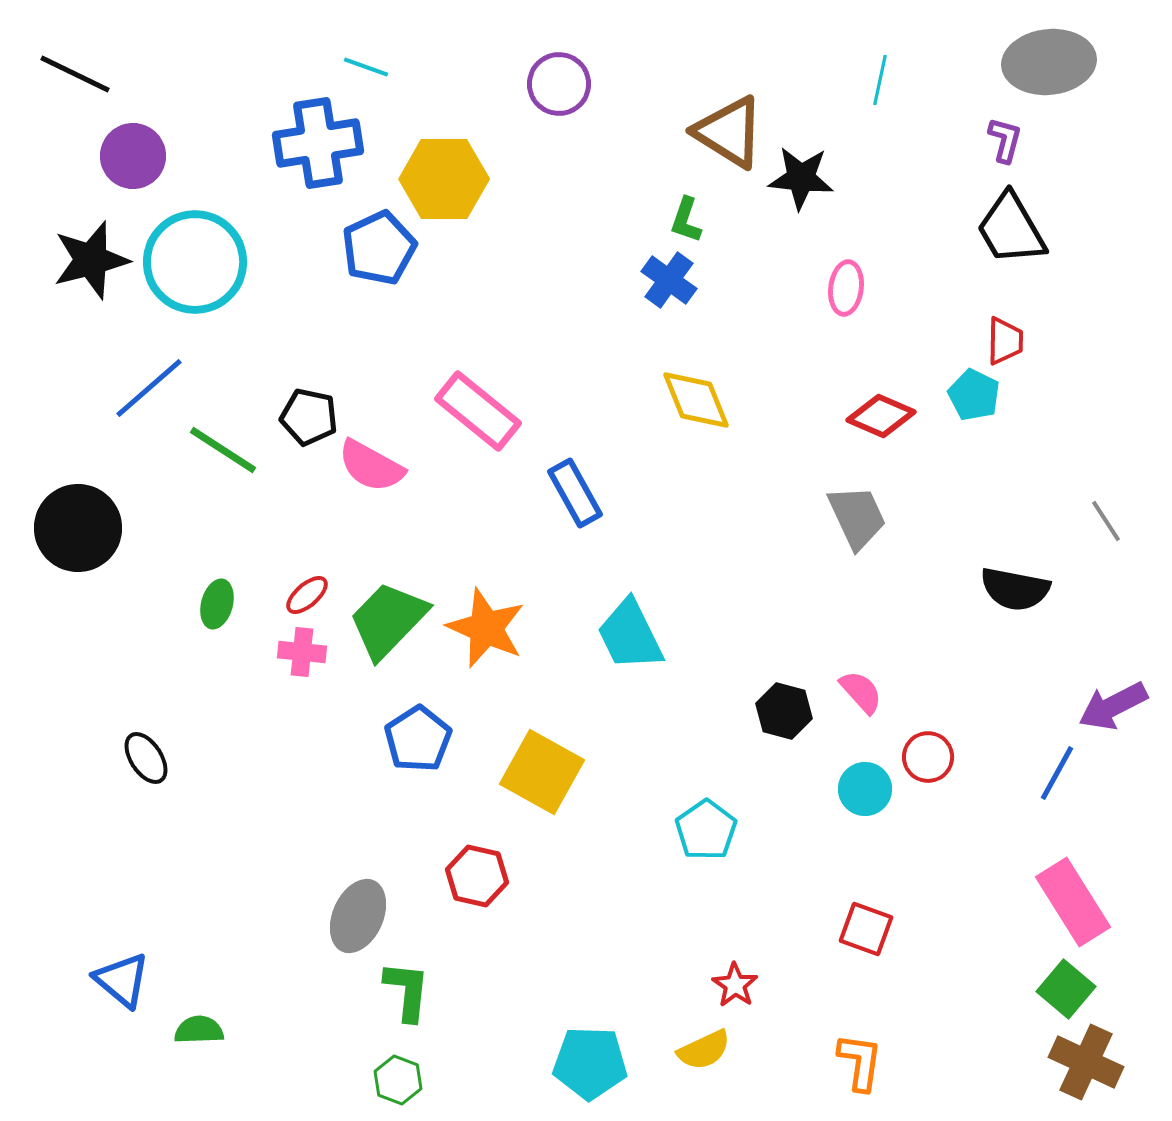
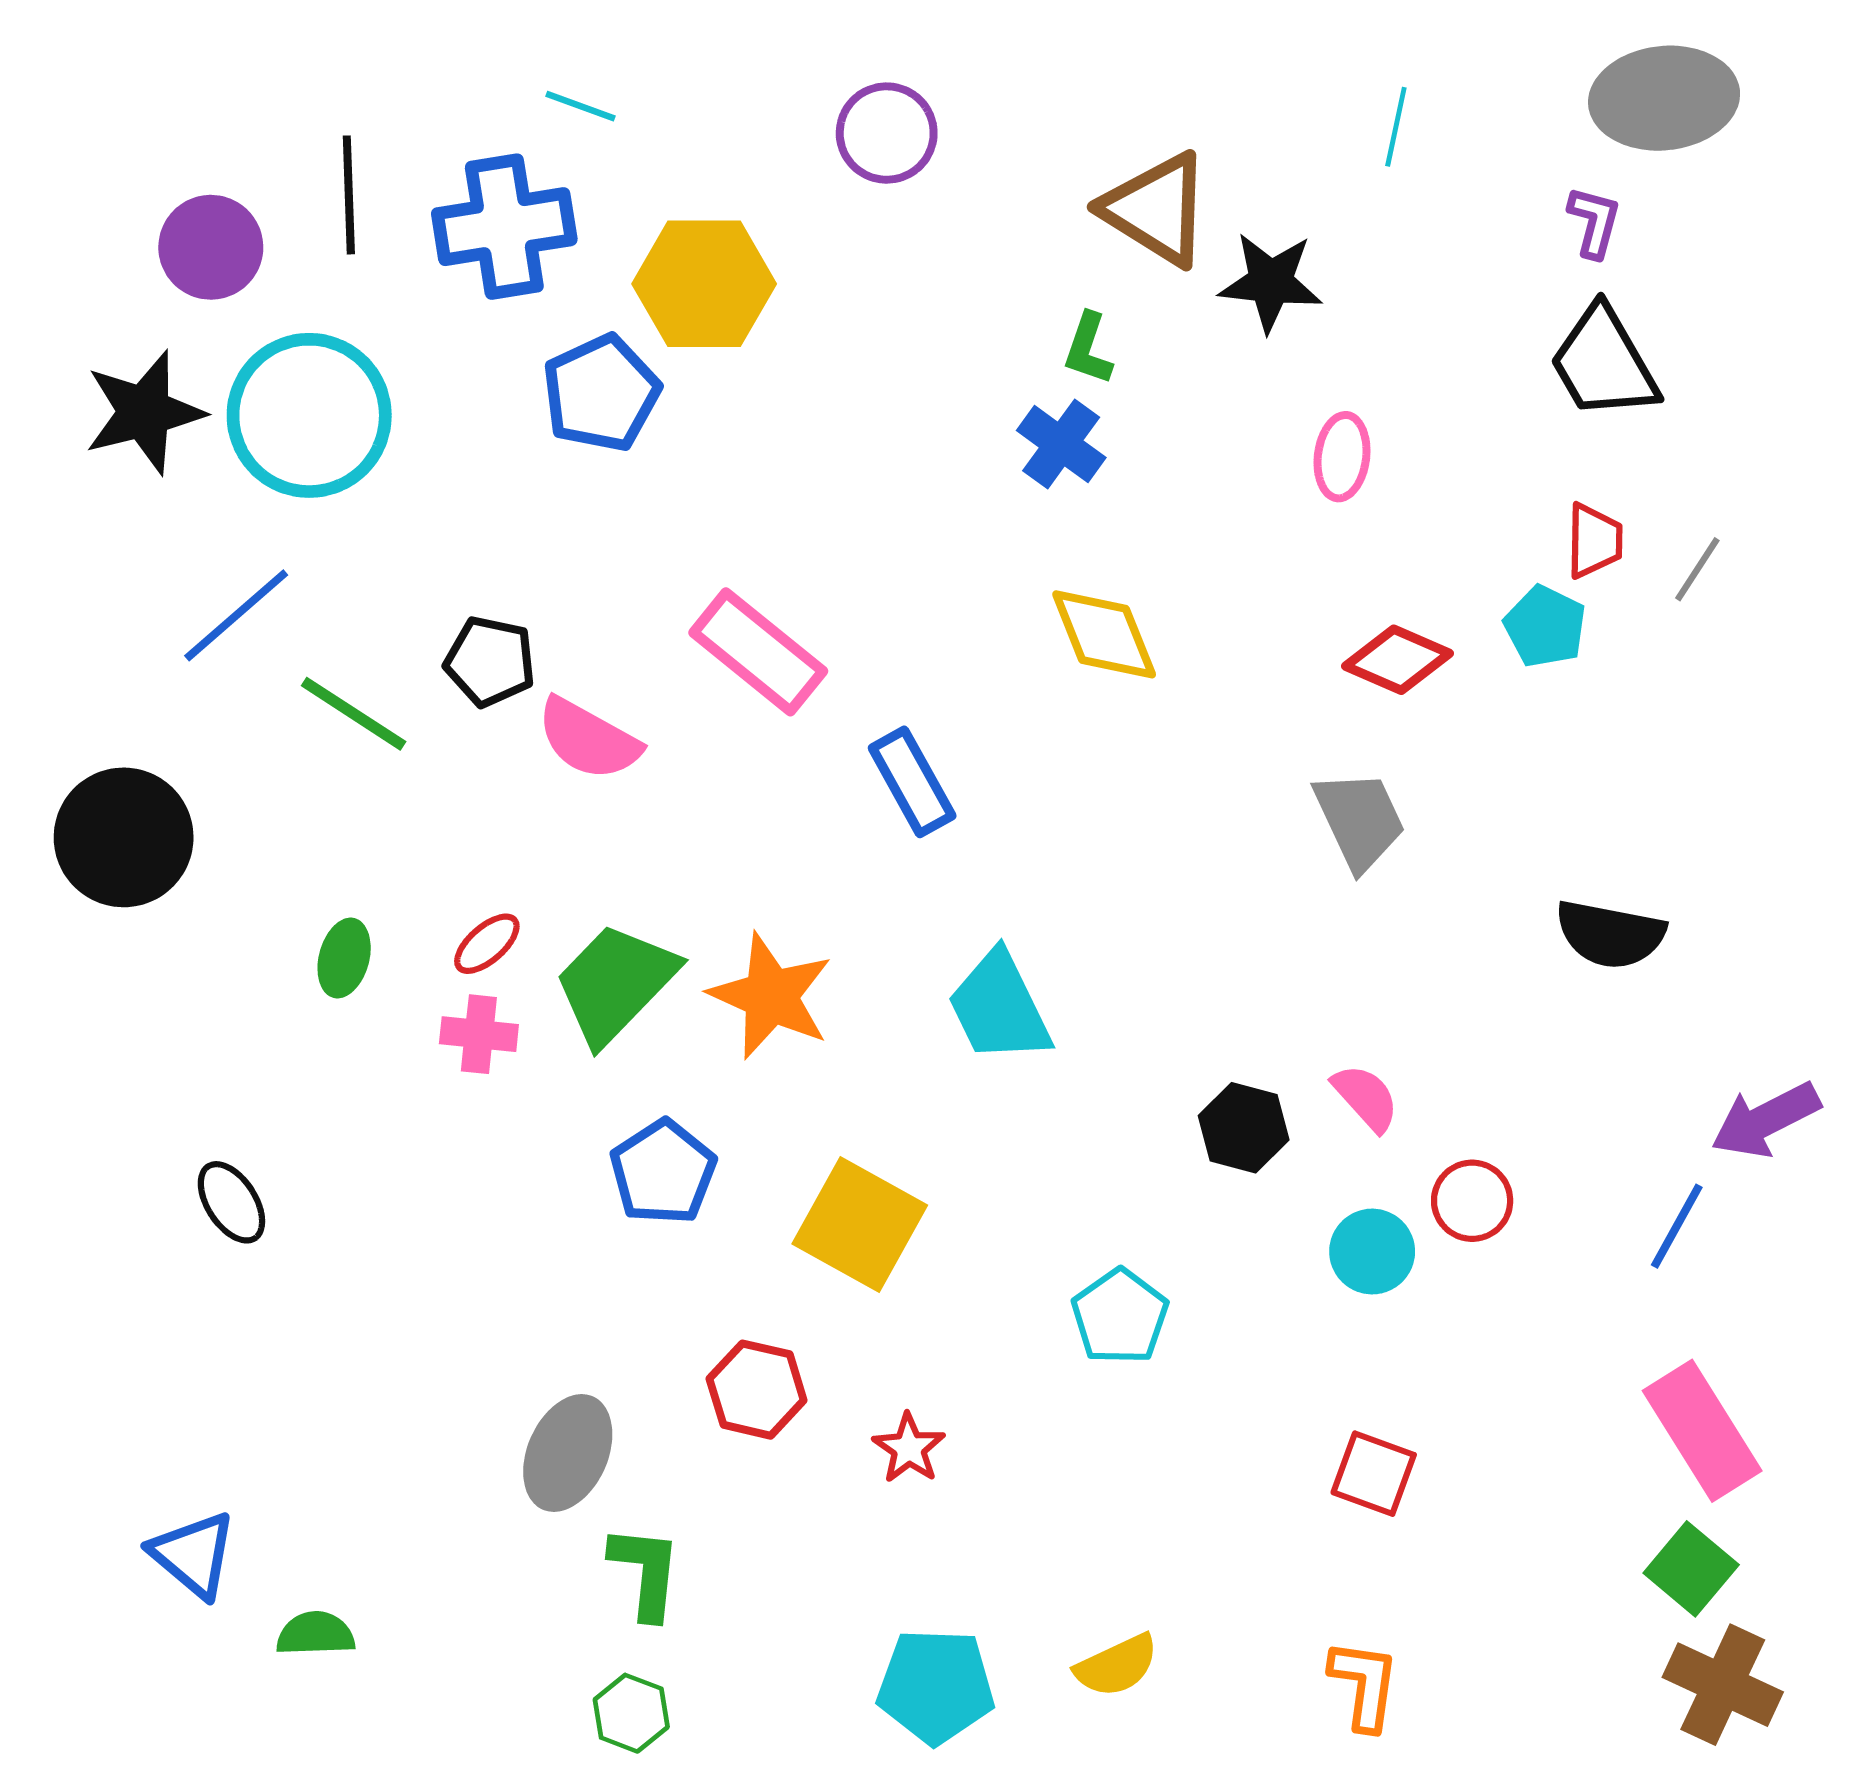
black line: (75, 74) -> (349, 195), moved, turned 62
gray line: (1106, 521) -> (1697, 569), moved, turned 66
red star: (735, 985) -> (909, 1448), moved

